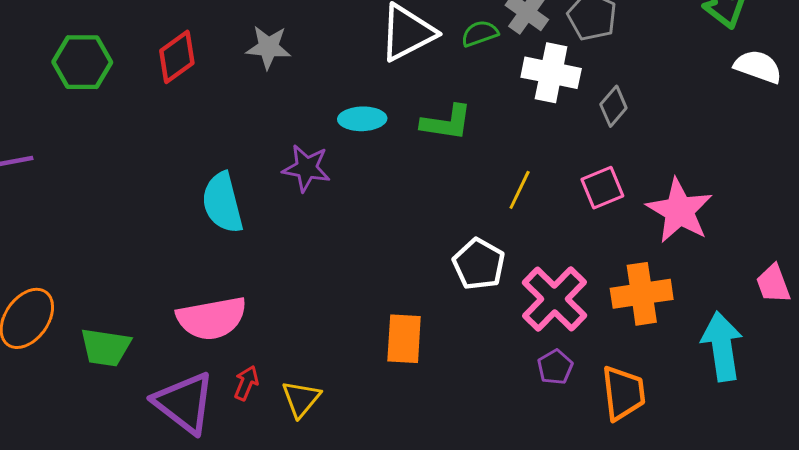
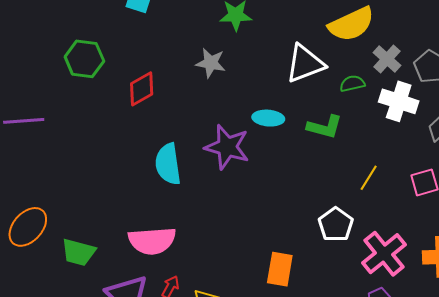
green semicircle: (480, 34) -> (352, 84), moved
red diamond: (177, 57) -> (142, 89), moved
purple star: (306, 168) -> (227, 147), size x1.4

